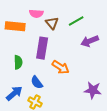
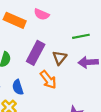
brown triangle: (52, 23) -> (60, 58), moved

